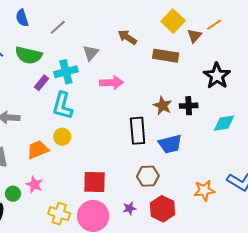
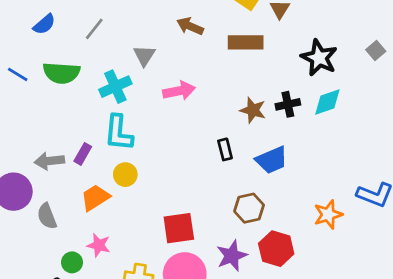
blue semicircle: (22, 18) -> (44, 24), turned -102
purple rectangle: (41, 83) -> (83, 154), moved
cyan diamond: (224, 123) -> (327, 102), moved
black rectangle: (138, 131) -> (225, 149), size x0.6
purple star: (129, 208) -> (232, 256), size x1.6

